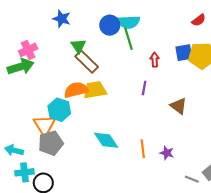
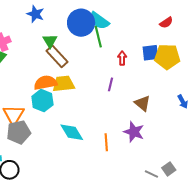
cyan semicircle: (129, 22) -> (99, 21), turned 35
blue circle: (110, 25) -> (81, 23), size x1.4
cyan hexagon: (59, 110) -> (42, 101), moved
purple star: (167, 153) -> (134, 132), moved, size x1.5

